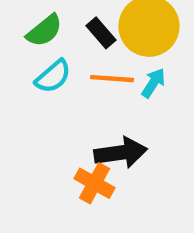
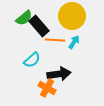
black rectangle: (101, 33) -> (39, 26), moved, size x1.5
cyan semicircle: (53, 76) -> (32, 60), moved

